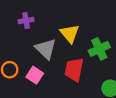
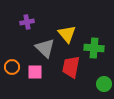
green cross: (99, 49) -> (94, 48), turned 30
pink square: (35, 75) -> (35, 72), turned -35

